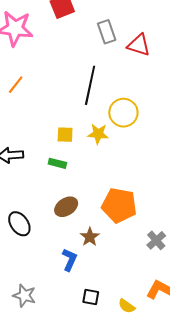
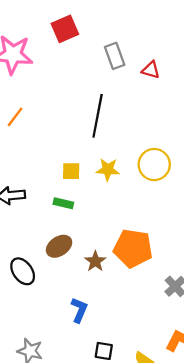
red triangle: (139, 45) -> (151, 70), size x0.7
yellow circle: (123, 113) -> (154, 165), moved
brown ellipse: (66, 207) -> (59, 246), moved
brown star: (90, 237) -> (95, 261), moved

